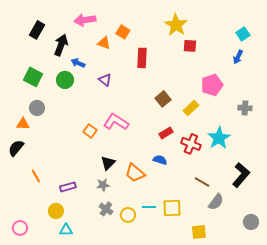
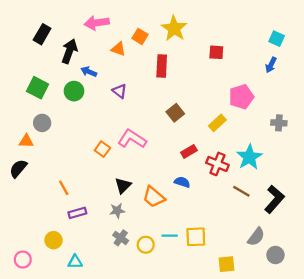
yellow star: (176, 25) -> (174, 28), moved
cyan square: (243, 34) -> (277, 39), turned -32
brown square: (163, 99) -> (175, 113), moved
orange line: (36, 176) -> (64, 188), moved
brown line: (202, 182) -> (241, 191), moved
gray semicircle: (216, 202) -> (256, 237), moved
yellow circle: (56, 211) -> (54, 240), moved
gray circle: (251, 222) -> (275, 255), moved

